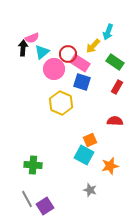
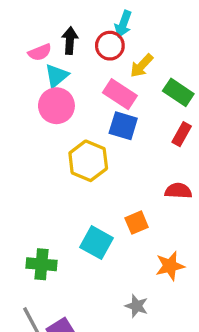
cyan arrow: (108, 32) -> (123, 24), moved
black arrow: (23, 48) -> (70, 41), moved
red circle: (68, 54) -> (110, 46), moved
pink circle: (54, 69) -> (56, 106), moved
cyan square: (84, 155) -> (97, 243), moved

